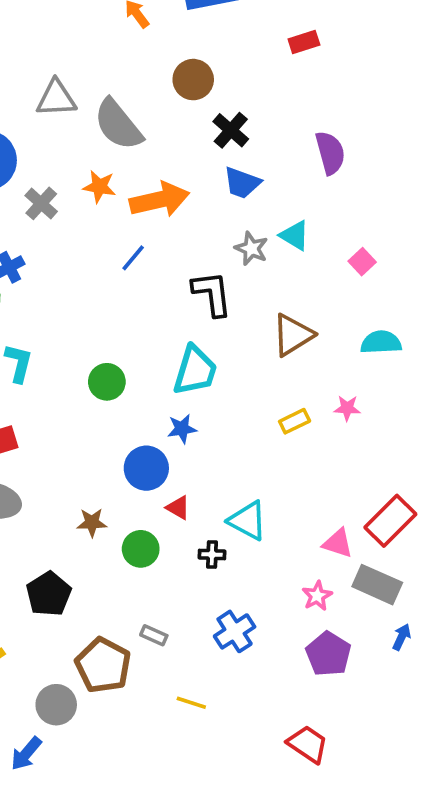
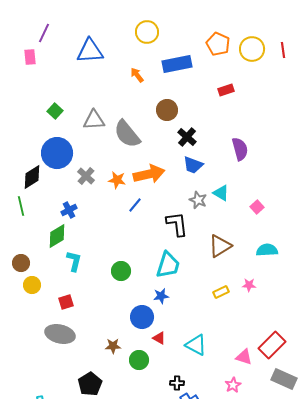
orange star: (99, 187) -> (117, 180), moved
black cross: (212, 555) -> (177, 383), moved
gray rectangle: (377, 585) -> (284, 379), moved

